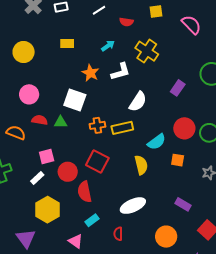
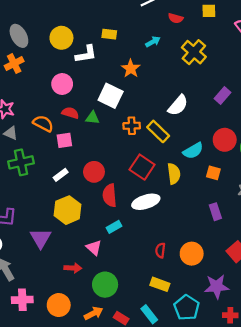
white L-shape: (121, 72) -> (86, 54), moved
yellow rectangle: (122, 128) -> (158, 131), turned 50
pink square: (47, 157) -> (64, 140), moved
red square: (97, 161) -> (142, 167), moved
purple rectangle: (183, 204) -> (215, 212), moved, turned 35
white ellipse: (133, 206) -> (146, 202), moved
red semicircle: (118, 234) -> (160, 250), moved

